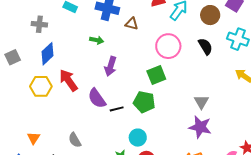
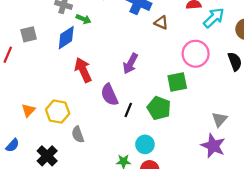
green arrow: (97, 40) -> (84, 19), moved
yellow hexagon: (41, 86) -> (58, 112), moved
black line: (117, 109) -> (128, 110), turned -64
orange triangle: (33, 138) -> (28, 110), moved

